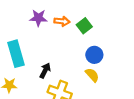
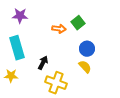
purple star: (38, 18) -> (20, 16), moved
orange arrow: (62, 21) -> (59, 29), moved

